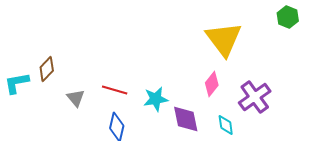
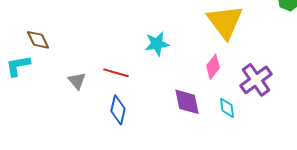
brown diamond: (47, 69) -> (38, 40), moved, turned -70
cyan star: (156, 99) -> (157, 44), moved

